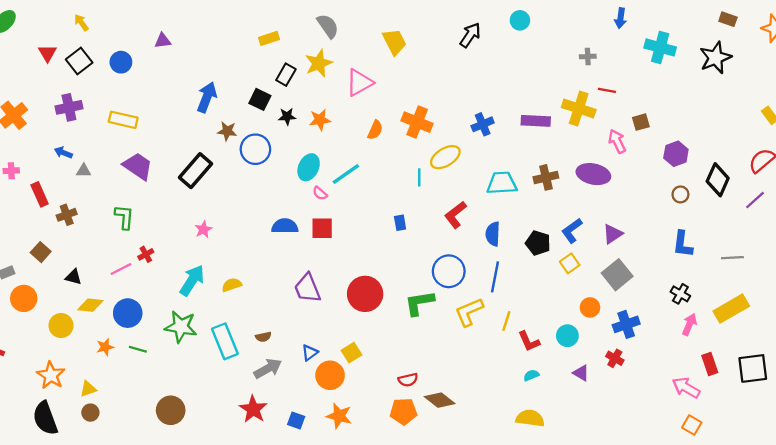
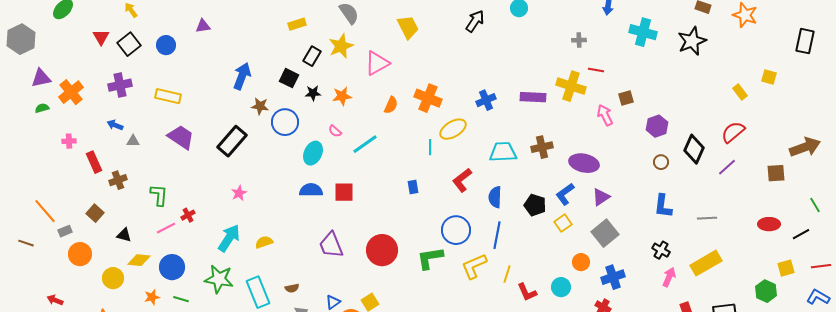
cyan ellipse: (309, 167) -> (313, 153), moved
purple ellipse: (593, 174) -> (584, 163), moved
pink semicircle: (320, 193) -> (335, 131), moved
green L-shape: (124, 217) -> (159, 195), moved

